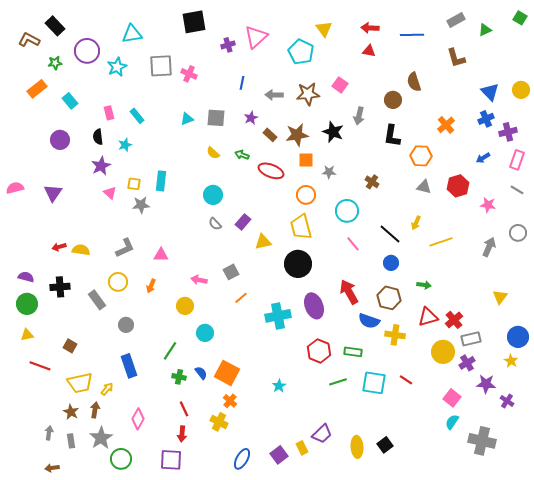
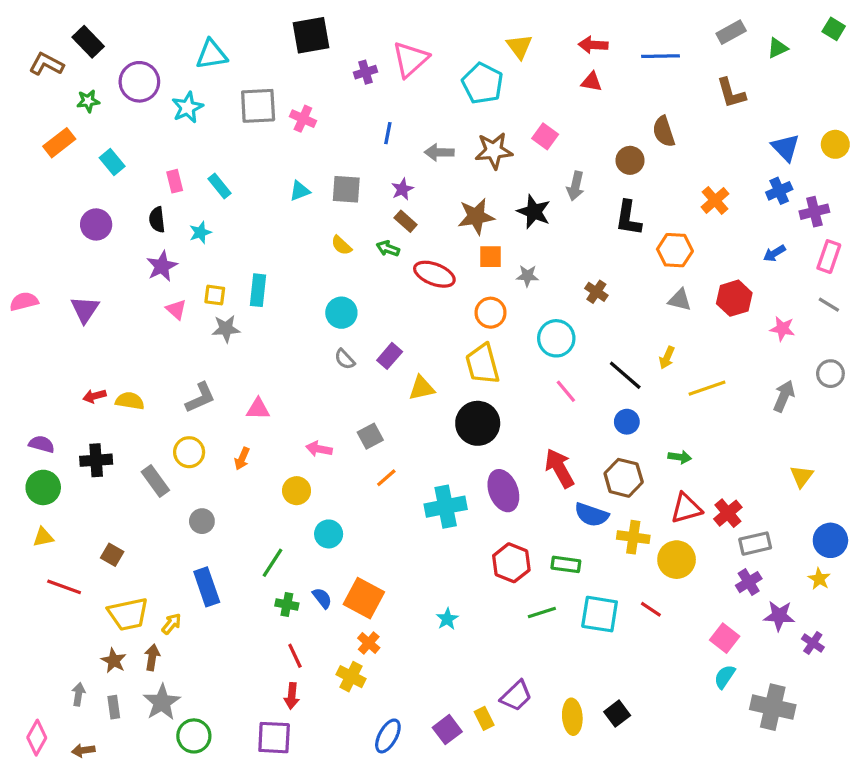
brown rectangle: (270, 135) -> (406, 221), moved
yellow circle: (443, 352) -> (677, 560), moved
pink diamond: (138, 419) -> (37, 738), moved

